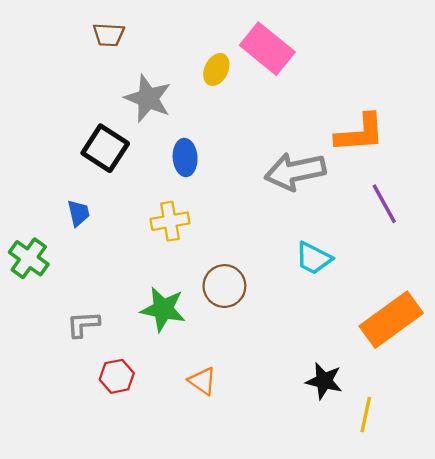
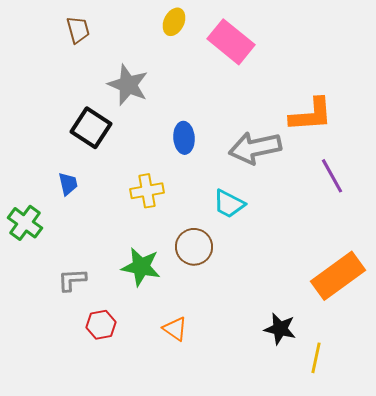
brown trapezoid: (109, 35) -> (78, 30), moved, turned -108
yellow ellipse: (216, 69) -> (174, 22), moved
blue ellipse: (185, 157) -> (184, 138), moved
cyan trapezoid: (314, 258) -> (229, 204), moved

